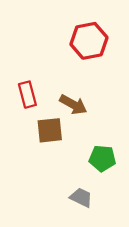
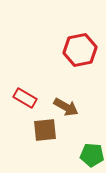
red rectangle: (27, 95) -> (25, 98), turned -45

